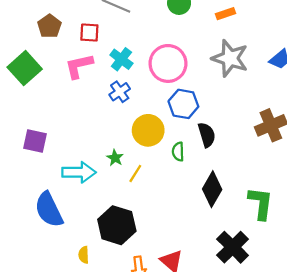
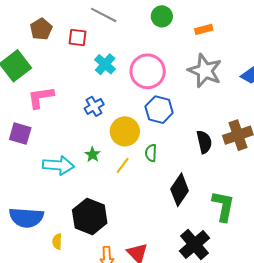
pink L-shape: (79, 66) -> (41, 97), moved
blue cross: (120, 92) -> (94, 106), moved
black semicircle: (207, 135) -> (204, 142), moved
yellow line: (135, 173) -> (123, 165), moved
blue semicircle: (49, 210) -> (26, 218), moved, turned -64

